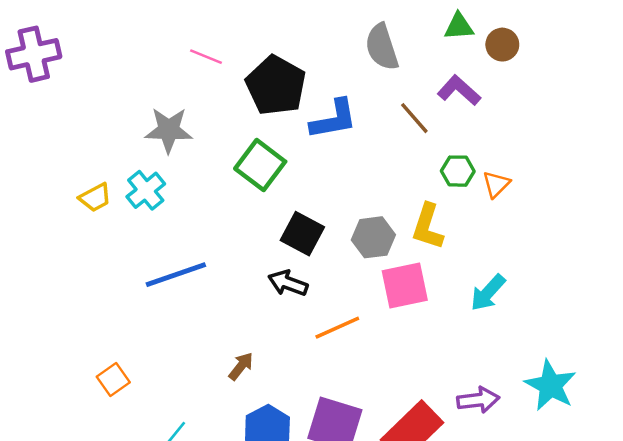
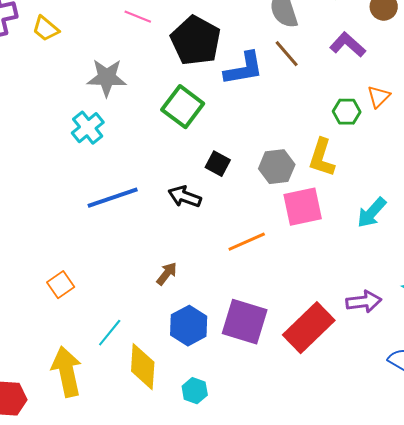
brown line: (414, 118) -> (287, 54), moved
orange triangle: (496, 184) -> (379, 97), moved
yellow trapezoid: (95, 198) -> (46, 29), moved, turned 68
black square: (302, 234) -> (218, 164), size x0.7
black arrow: (288, 283) -> (185, 197), moved

